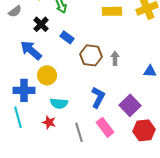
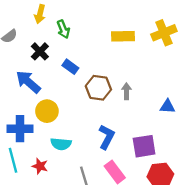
purple square: (130, 105) -> (144, 146), turned 35
red star: (49, 122) -> (40, 166), moved

